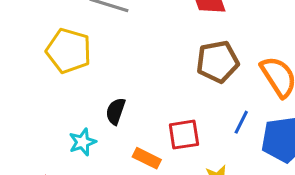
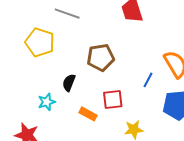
brown pentagon: (218, 62) -> (101, 57), moved
blue line: (241, 122) -> (148, 80), moved

